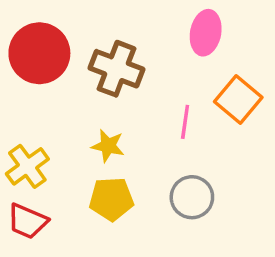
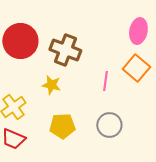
pink ellipse: (206, 33) -> (138, 31), moved
yellow star: (108, 146) -> (51, 85), moved

